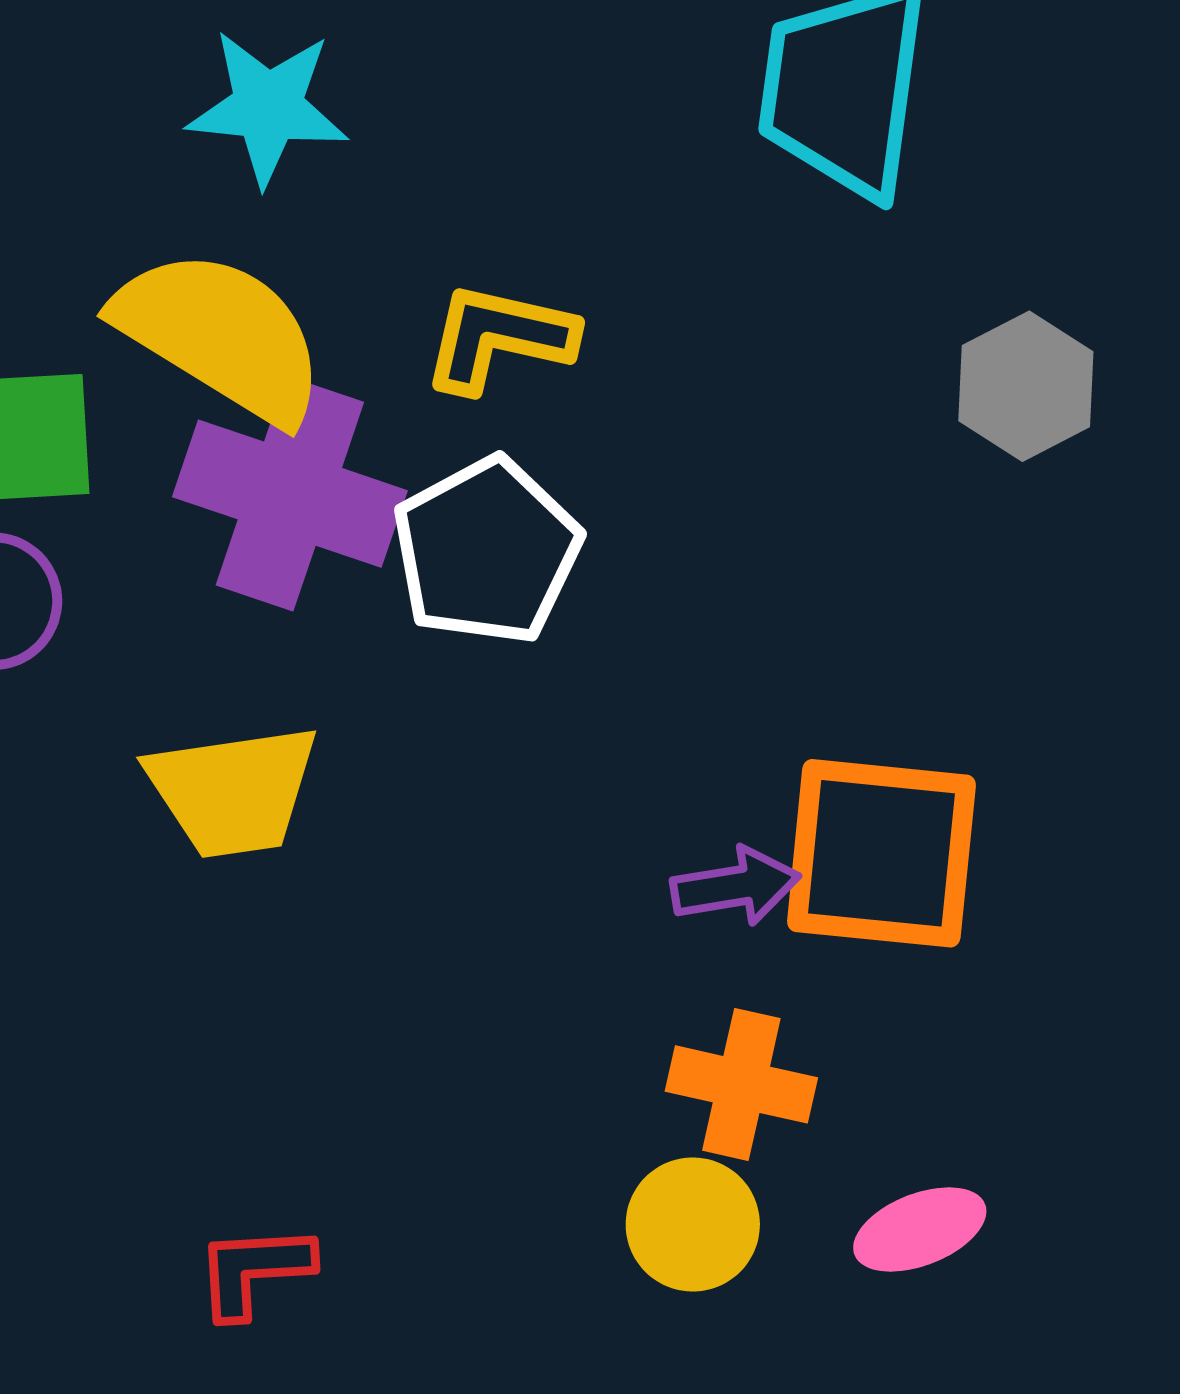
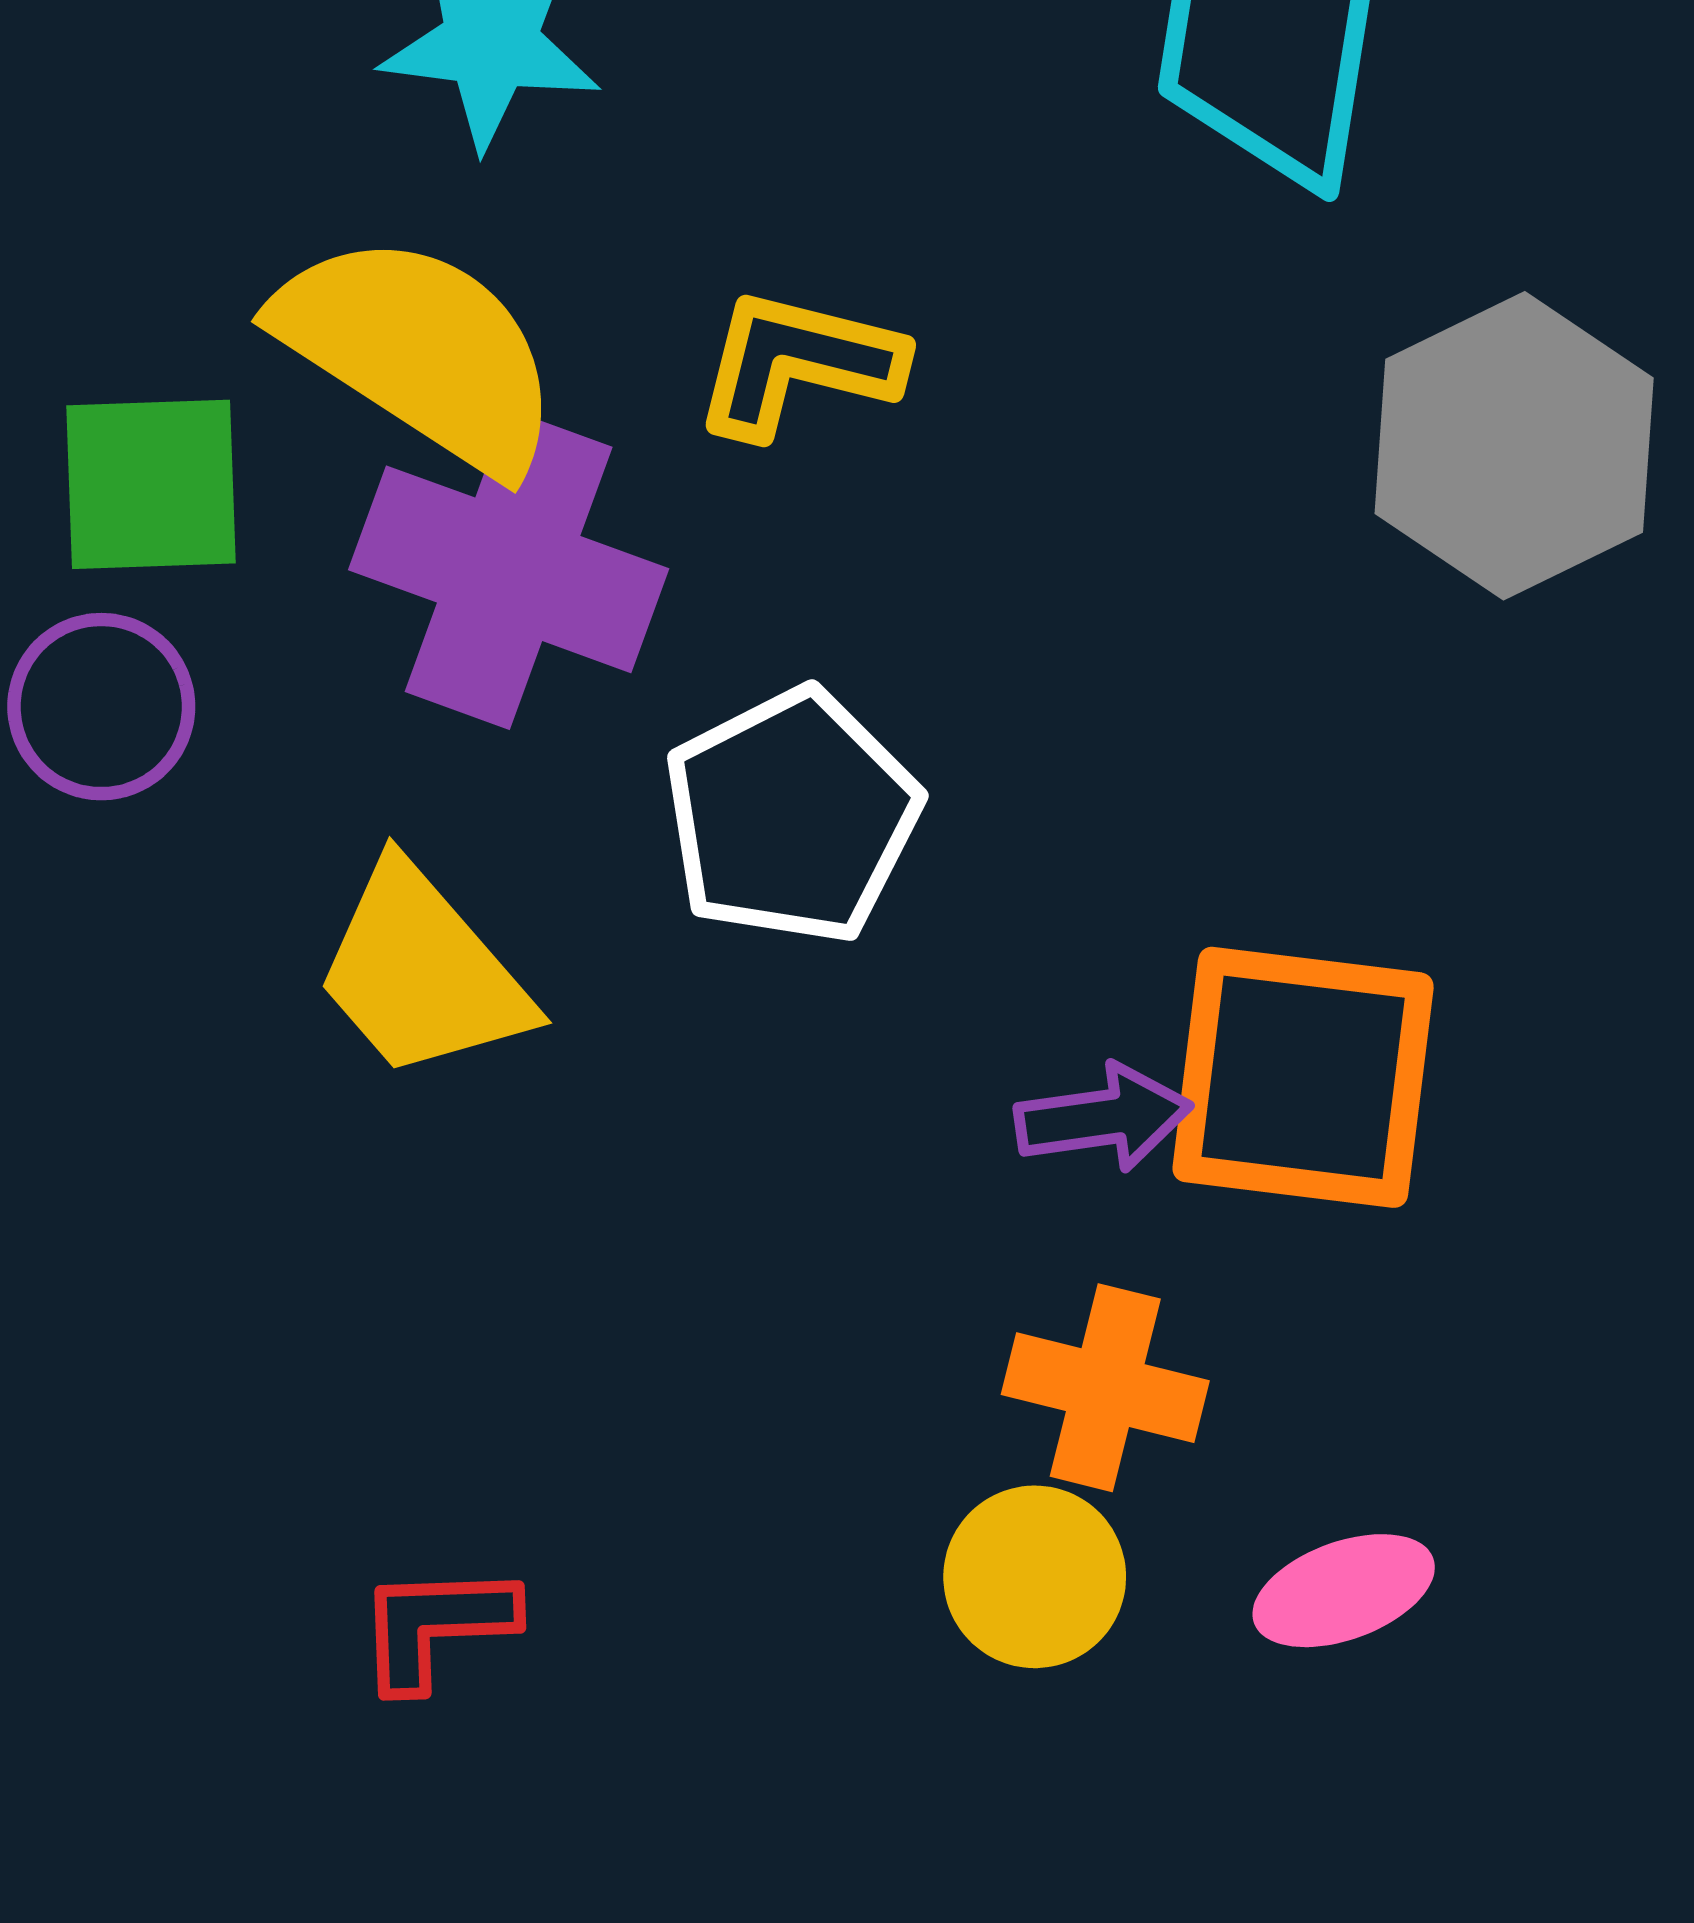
gray hexagon: (1026, 386) -> (1514, 446), size x1.5
white pentagon: (487, 551) -> (792, 816), moved
yellow trapezoid: (233, 791) -> (422, 972), turned 56

